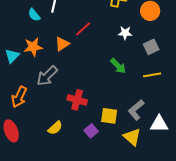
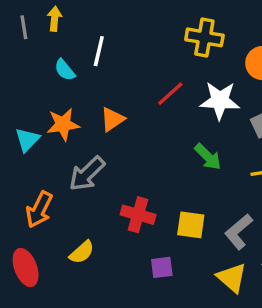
red line: (83, 29) -> (170, 94), moved
white star: (125, 33) -> (220, 101), size x1.6
yellow square: (109, 116) -> (191, 225), moved
yellow semicircle: (55, 128) -> (82, 252), moved
purple square: (91, 131) -> (162, 267), turned 32

